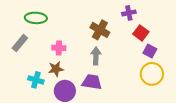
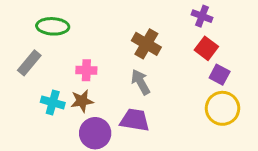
purple cross: (129, 13) -> (202, 16), moved, turned 32
gray arrow: (96, 56) -> (141, 82), turned -30
cyan cross: (36, 80) -> (53, 102), moved

